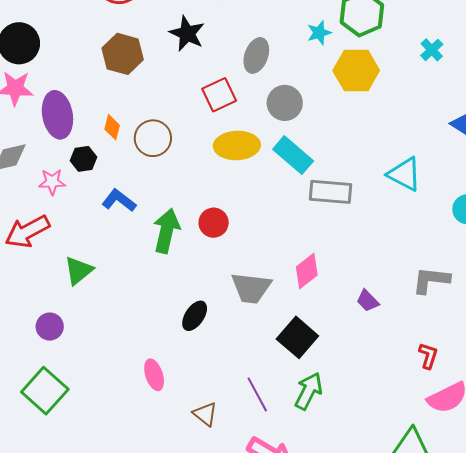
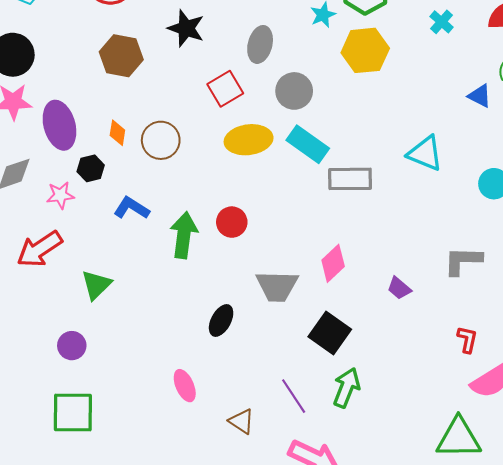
green square: (45, 391) -> (73, 413), turned -36

